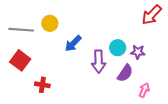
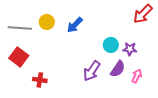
blue arrow: (73, 43) -> (75, 25), moved
purple arrow: (99, 61) -> (92, 71), moved, turned 35
pink arrow: (144, 90) -> (137, 76), moved

